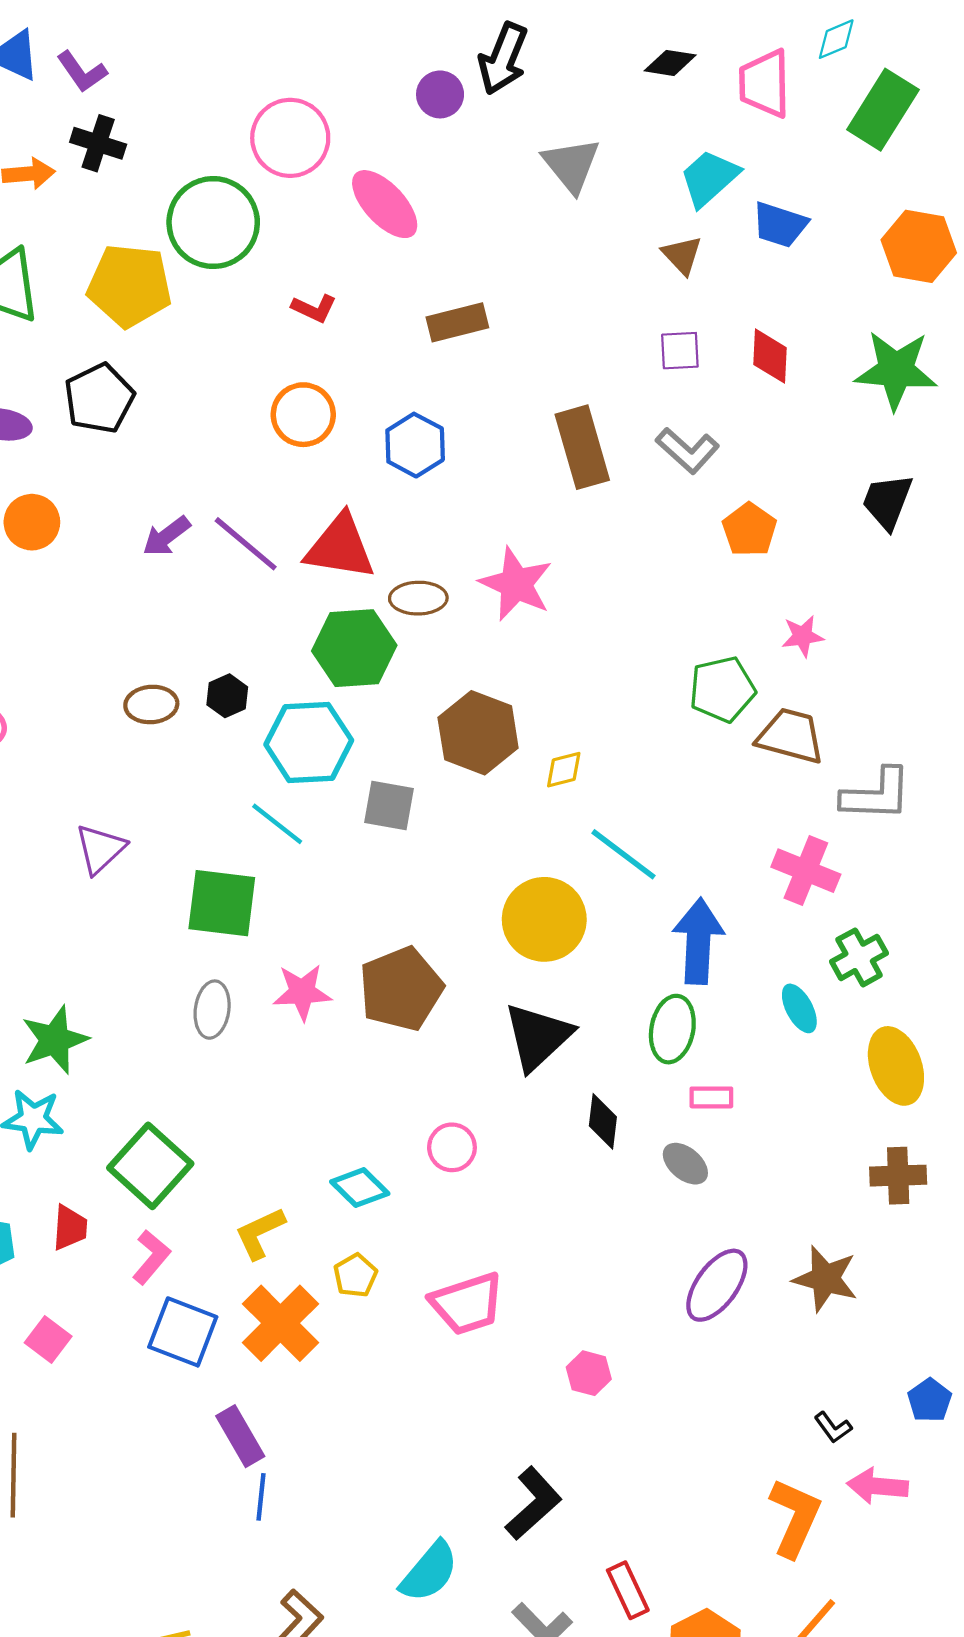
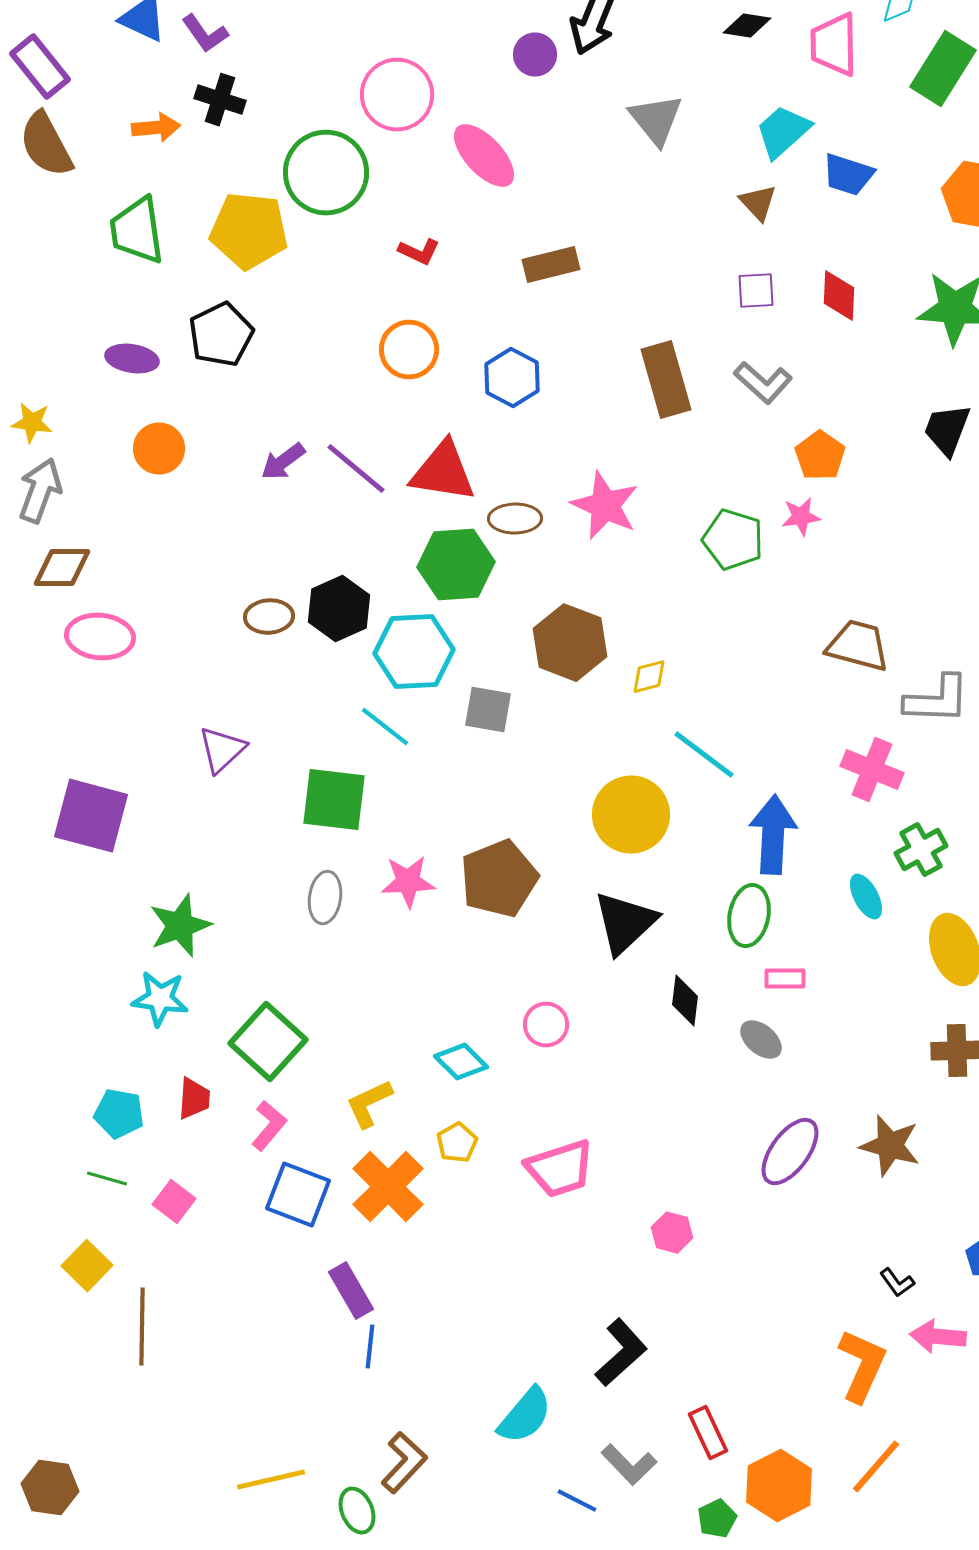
pink star: (803, 636) -> (801, 517), moved
green pentagon: (722, 689) -> (733, 540), moved, turned 30
black hexagon: (227, 696) -> (339, 609), size x1.6

